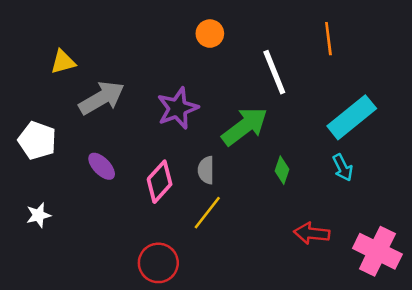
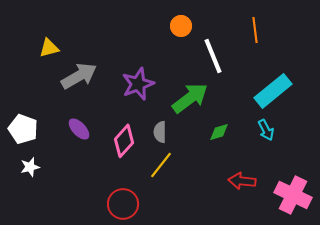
orange circle: (210, 34) -> (181, 26), moved
white pentagon: (37, 140) -> (23, 129), moved
green diamond: (282, 170) -> (219, 132), turned 55

